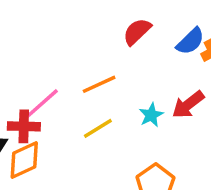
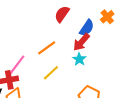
blue semicircle: (190, 41) -> (87, 28), moved
red arrow: (188, 105) -> (81, 42), moved

